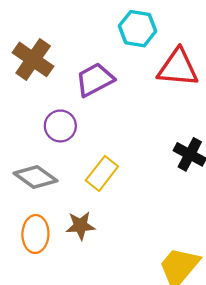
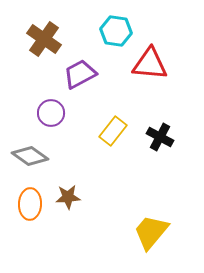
brown cross: (33, 59) -> (44, 39), moved
yellow rectangle: (102, 173) -> (113, 131), moved

